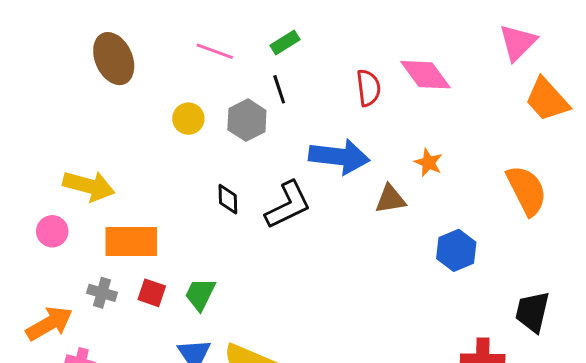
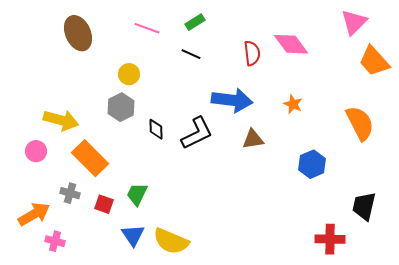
black line: (279, 89) -> (191, 54), turned -48
gray hexagon: (247, 120) -> (121, 107), moved
brown triangle: (390, 199) -> (253, 139), moved
orange rectangle: (131, 242) -> (90, 158), turned 45
red square: (152, 293) -> (104, 204), moved

